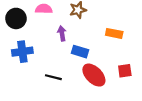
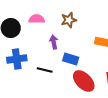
black line: (53, 77) -> (45, 70), moved

